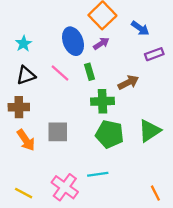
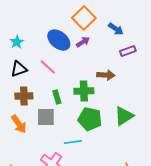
blue ellipse: (73, 41) -> (59, 40), turned -30
green rectangle: (89, 72) -> (57, 97), moved
brown arrow: (128, 82) -> (106, 75), turned 30
brown cross: (19, 107) -> (24, 96), moved
cyan line: (98, 174) -> (73, 142), moved

